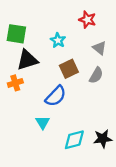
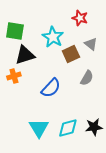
cyan star: (58, 40) -> (53, 37), size x1.5
brown square: (69, 69) -> (71, 54), moved
gray semicircle: (96, 75) -> (87, 78), moved
cyan triangle: (43, 122) -> (39, 128), moved, size x1.5

